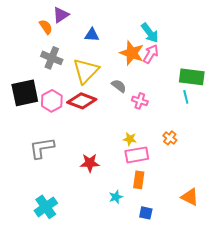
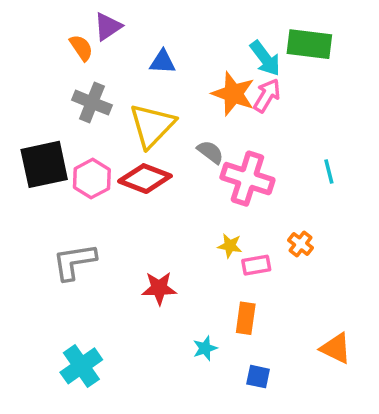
green rectangle: (192, 77) -> (309, 44), moved
pink cross: (140, 101) -> (247, 179), size x1.8
pink rectangle: (137, 155) -> (256, 265), moved, size x0.7

